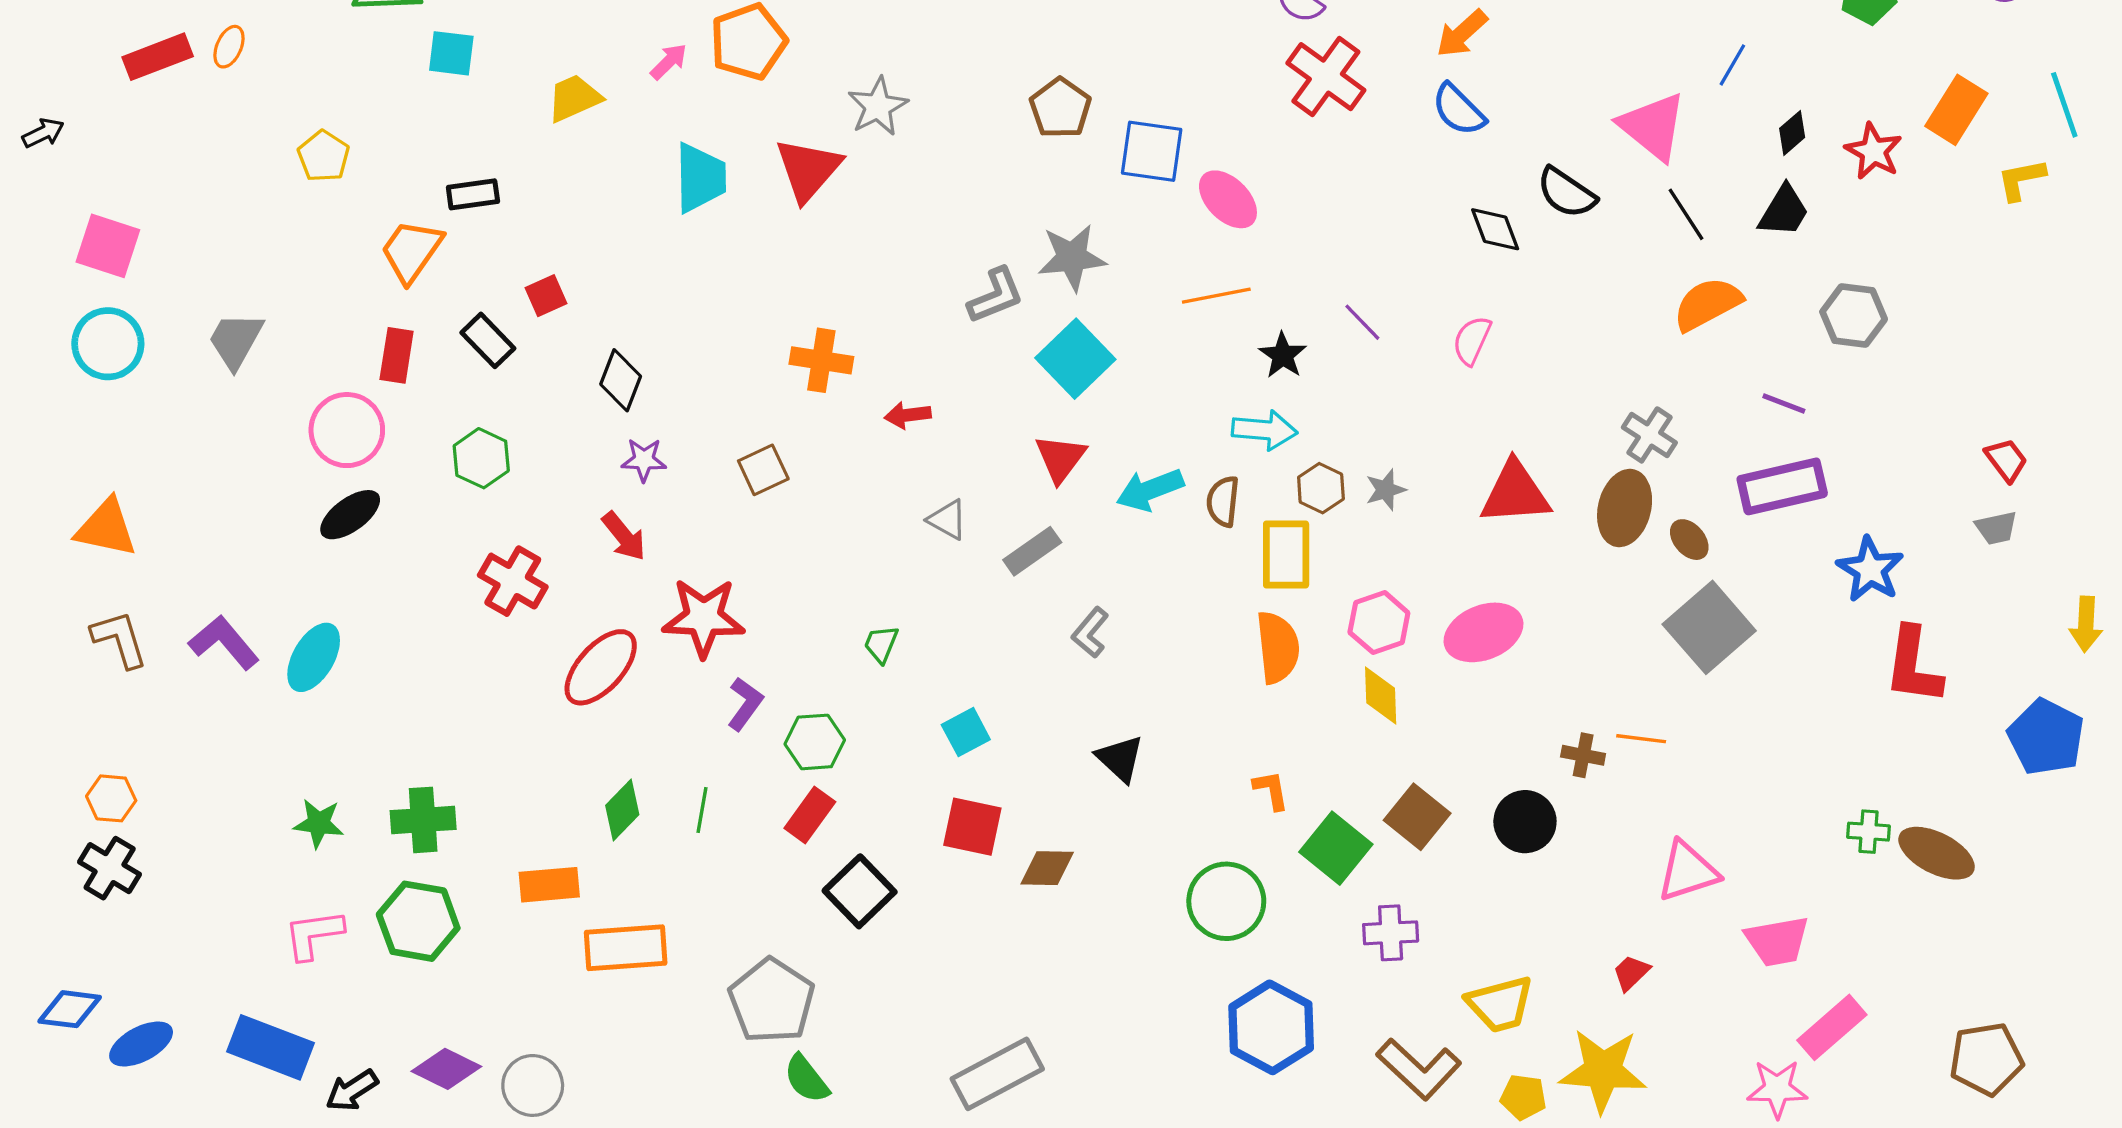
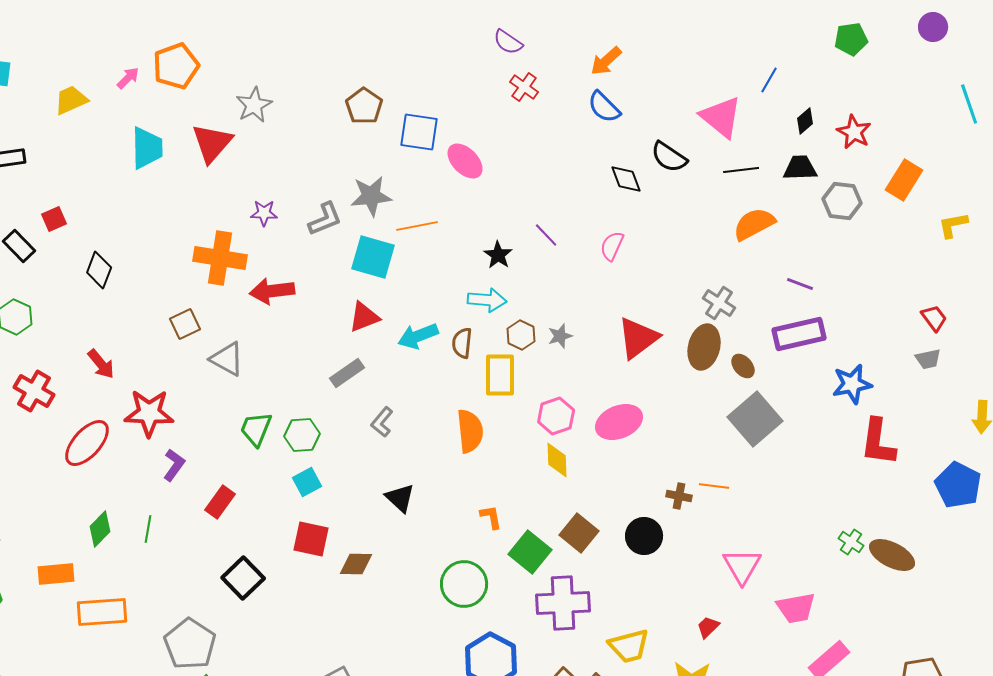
red cross: (1326, 77) -> (524, 87), size x0.6
orange rectangle: (1956, 110) -> (904, 180), moved
yellow L-shape: (2021, 179) -> (953, 225), moved
black trapezoid: (1784, 211) -> (800, 168), turned -123
black line: (1686, 214) -> (741, 170), turned -64
orange line: (1216, 296) -> (417, 226), moved
gray hexagon: (1854, 316) -> (842, 201), moved
cyan square: (1075, 359) -> (373, 257), turned -30
orange cross: (821, 360) -> (220, 258), size x1.4
red arrow: (908, 415) -> (272, 291), size x1.6
red triangle: (1060, 458) -> (364, 317), turned 32
purple star: (644, 460) -> (264, 213), moved
red triangle: (1515, 493) -> (638, 338), turned -33
gray triangle: (948, 520) -> (227, 359), moved, size x1.4
blue star: (1870, 569) -> (852, 384), turned 30
green trapezoid: (881, 644) -> (256, 429), size x1.5
orange semicircle: (1278, 647) -> (470, 431), moved
green hexagon: (815, 742) -> (302, 435), moved
red rectangle: (810, 815) -> (220, 502), moved
green cross: (1868, 832) -> (851, 542), turned 30
pink triangle: (1688, 871) -> (742, 566), turned -42
purple cross: (1391, 933) -> (563, 603), size x1.6

